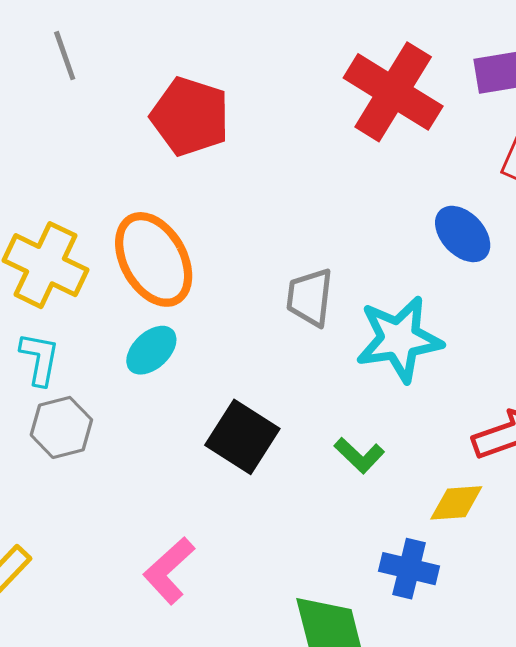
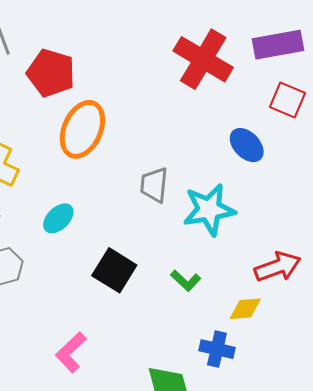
red pentagon: (190, 116) -> (51, 73), moved
orange ellipse: (154, 259) -> (82, 129), moved, turned 54

